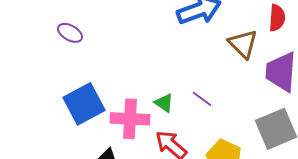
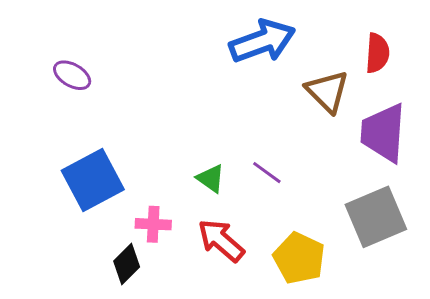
pink cross: (130, 119) -> (153, 224), moved, size x0.6

